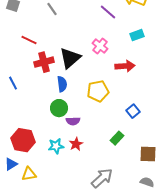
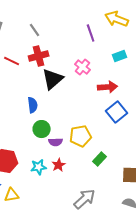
purple line: (108, 12) -> (91, 33), turned 30
red cross: (44, 62) -> (39, 56), moved
blue semicircle: (62, 84) -> (33, 105), moved
yellow pentagon: (98, 91) -> (81, 136), moved
blue square: (133, 111) -> (117, 112), moved, size x1.5

